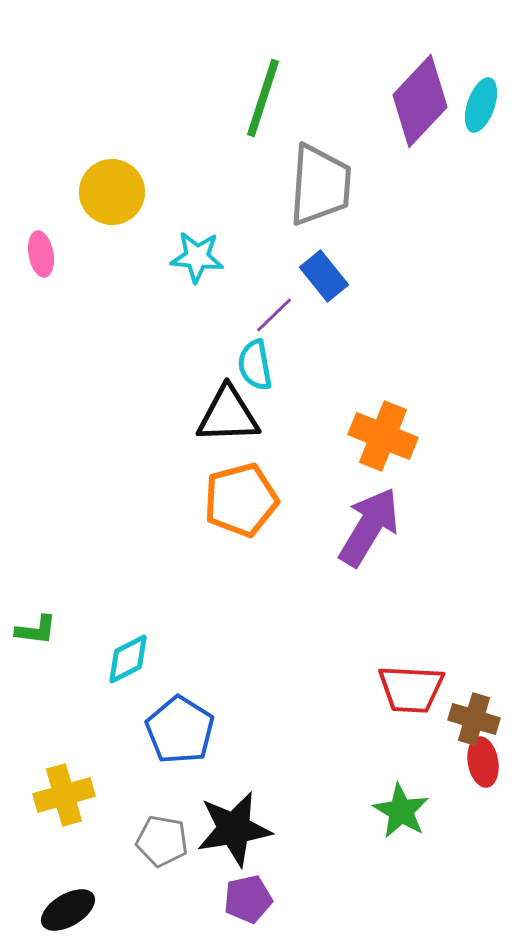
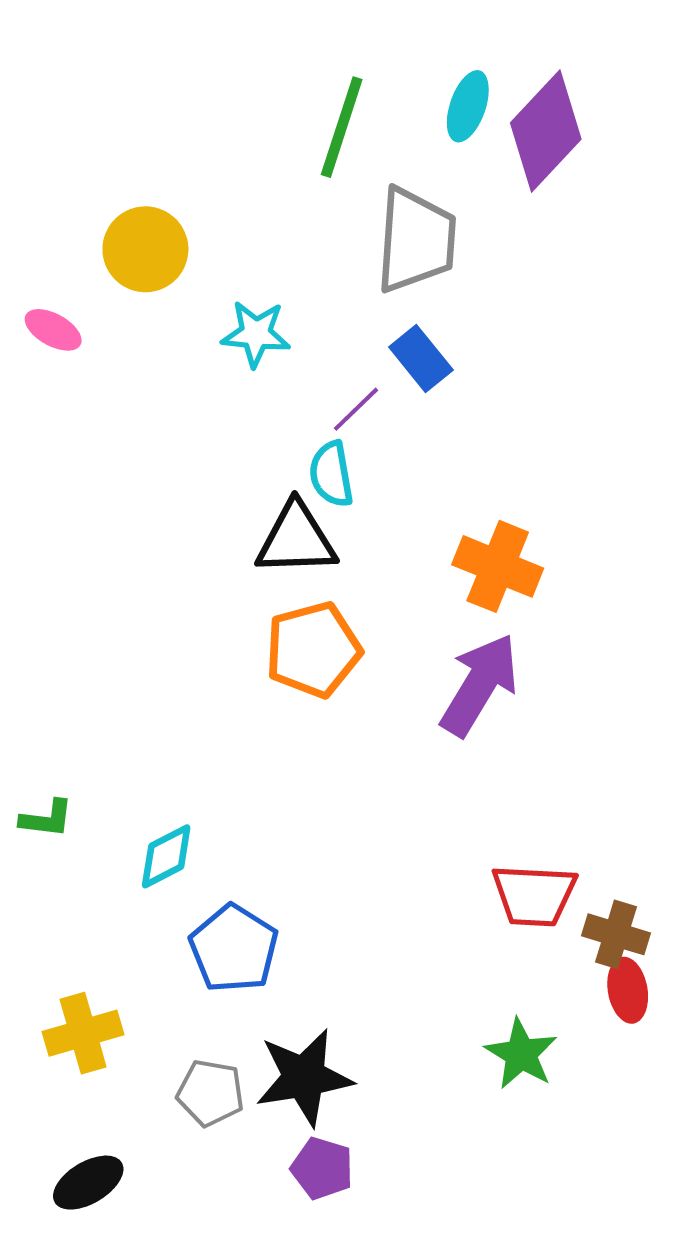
cyan ellipse: (481, 105) -> (468, 106), moved
pink ellipse: (41, 254) -> (53, 330), turned -51
purple pentagon: (248, 899) -> (322, 1168), turned 30

